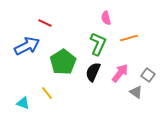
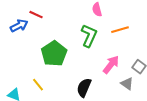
blue arrow: (27, 46) -> (19, 26), moved, size x0.7
black semicircle: (93, 72) -> (84, 88), moved

